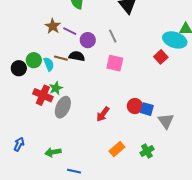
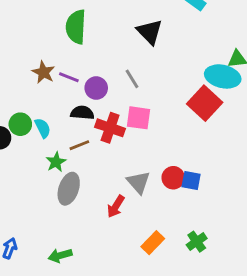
red square: (161, 57) -> (205, 103), size x1.6
brown line: (61, 58) -> (79, 145), moved, turned -32
red cross: (43, 95) -> (110, 128), moved
red arrow: (103, 114) -> (116, 206), moved
gray triangle: (166, 121) -> (138, 182), moved

